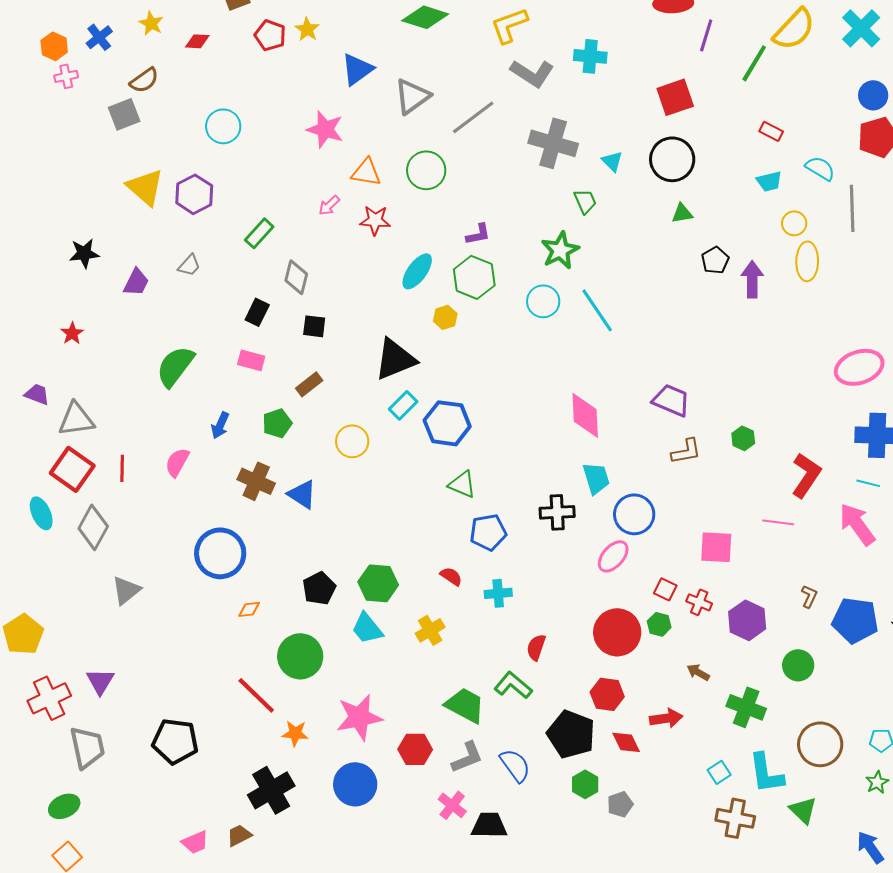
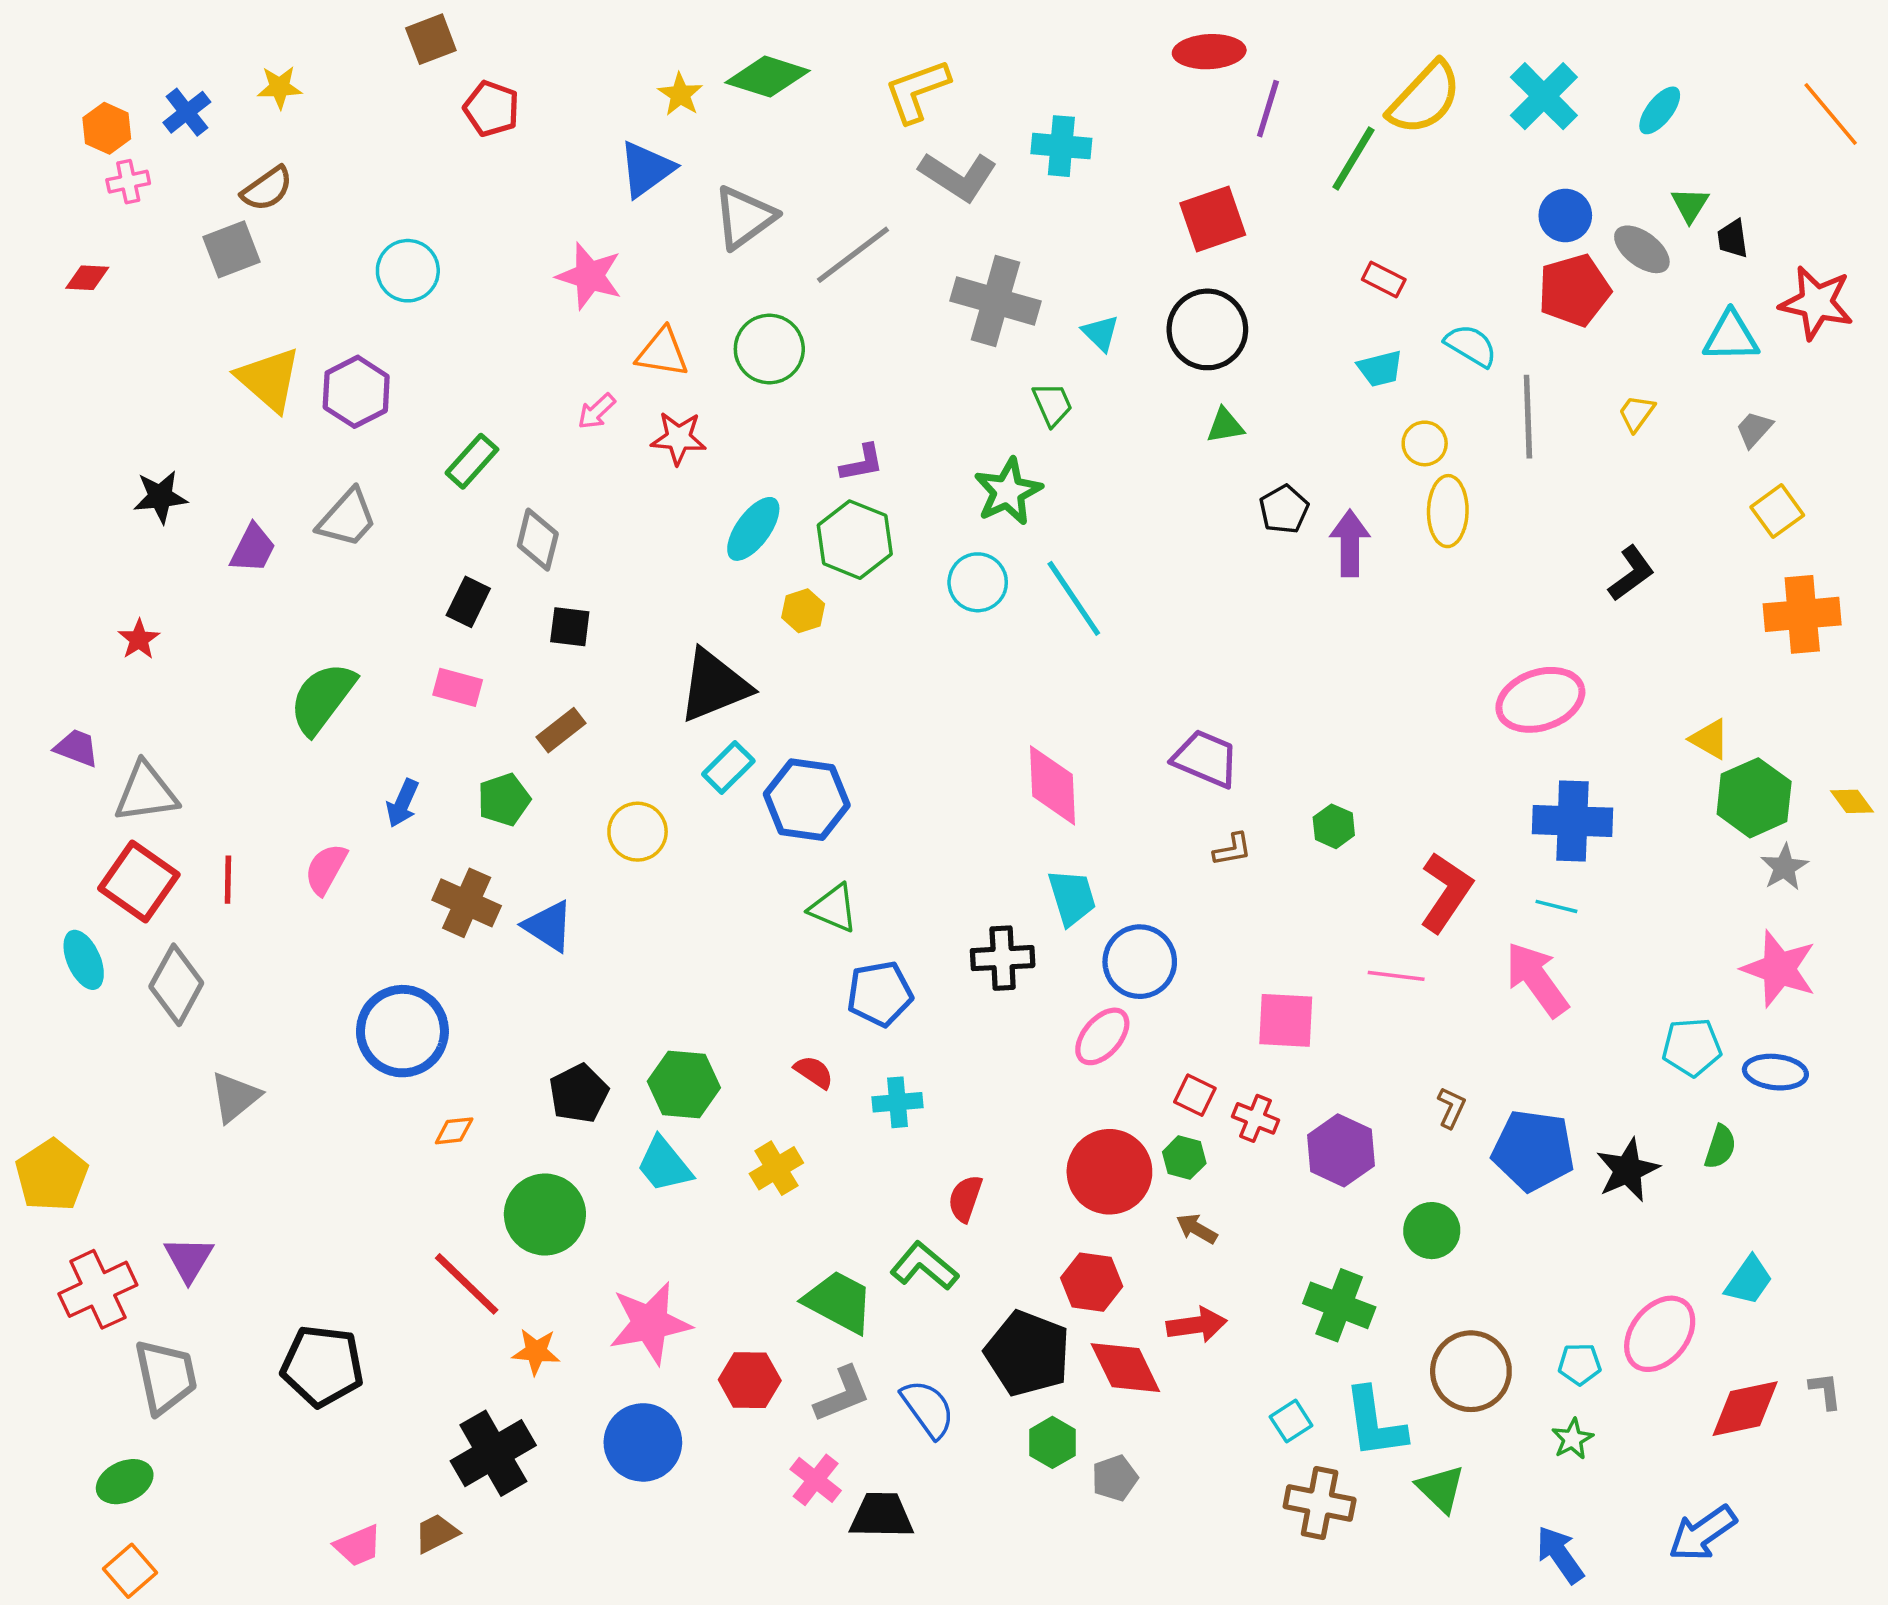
yellow star: (151, 23) -> (280, 87), turned -30
yellow star: (307, 29) -> (680, 94), moved
red diamond: (197, 41) -> (87, 278), moved
gray trapezoid: (189, 265) -> (347, 518), size x1.5
brown L-shape: (686, 451) -> (1232, 849), size x0.7
brown arrow: (698, 672) -> (1197, 1229), moved
red diamond: (626, 742) -> (1125, 1368), size x1.4

